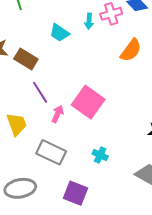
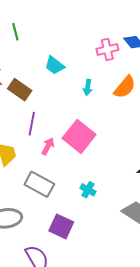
cyan arrow: (89, 21) -> (88, 87), moved
purple line: (40, 92) -> (32, 124), turned 40

